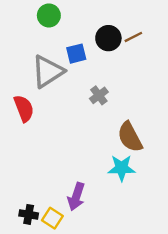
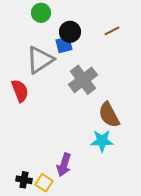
black circle: (108, 38) -> (70, 32), moved
gray cross: (99, 95) -> (83, 80), size x1.8

